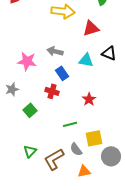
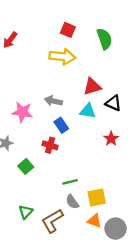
red triangle: (91, 28) -> (92, 87), moved
red star: (89, 99) -> (111, 139), moved
gray semicircle: (76, 149) -> (72, 202), moved
gray circle: (111, 156) -> (116, 229), moved
orange triangle: (84, 171) -> (94, 221), moved, turned 32

